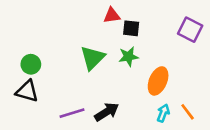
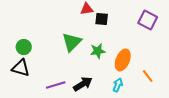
green star: (129, 57) -> (98, 51), moved
orange line: (188, 112) -> (148, 76), moved
cyan arrow: (163, 113) -> (118, 85), moved

